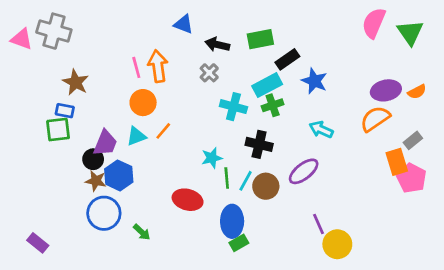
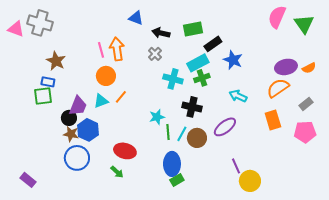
orange rectangle: (397, 162) -> (273, 120), moved
pink pentagon: (412, 178) -> (305, 132), turned -30
red ellipse: (188, 200) -> (125, 151), moved
green arrow: (142, 232) -> (117, 172), moved

